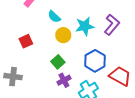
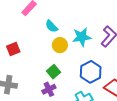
red square: (26, 41) -> (13, 49), moved
purple cross: (64, 80) -> (49, 89), moved

